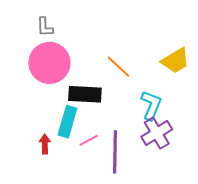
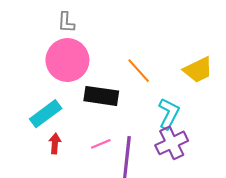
cyan rectangle: (67, 122) -> (46, 114), moved, turned 32

